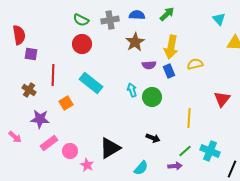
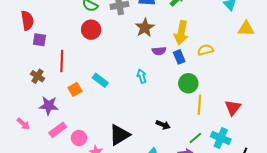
cyan rectangle: (91, 83) -> (100, 80), moved, size x0.7
green circle: (152, 97) -> (188, 83), moved
red triangle: (222, 99) -> (233, 108), moved

